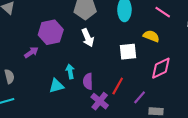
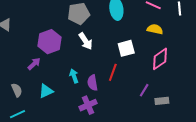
yellow semicircle: (151, 36) -> (155, 29), moved
cyan triangle: (56, 86) -> (46, 91), moved
red line: (118, 86) -> (113, 72), moved
purple cross: (100, 101) -> (88, 105), moved, turned 36

